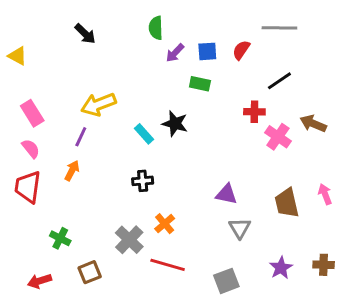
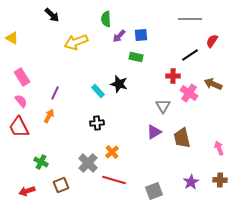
black arrow: (85, 34) -> (52, 15), moved
red semicircle: (241, 50) -> (212, 41), moved
yellow arrow: (98, 104) -> (76, 42), moved
red trapezoid: (28, 187) -> (19, 127), turned -35
purple triangle: (226, 194) -> (154, 132), turned -42
pink arrow: (325, 194) -> (219, 148), moved
brown trapezoid: (287, 203) -> (182, 138), moved
gray triangle: (240, 228) -> (163, 106), moved

